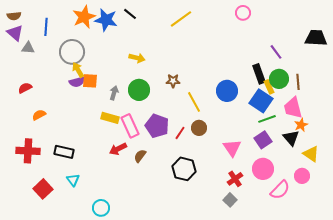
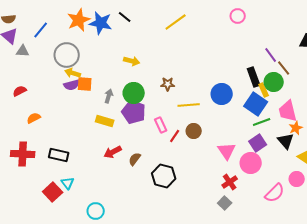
blue line: (46, 27) -> (41, 30), turned 36
yellow arrow: (78, 70) -> (73, 73), turned -42
brown line: (298, 82) -> (284, 68), moved, turned -35
yellow line: (194, 102) -> (189, 105), turned -65
pink rectangle: (130, 126) -> (161, 125), moved, size x0.7
purple pentagon: (157, 126) -> (134, 112), moved
black hexagon: (184, 169) -> (164, 176), moved
pink circle: (263, 169) -> (251, 163), moved
red square: (43, 189) -> (53, 192), moved

